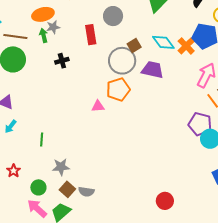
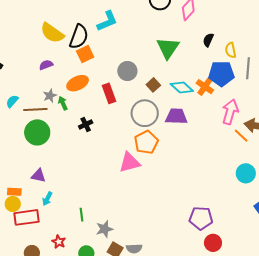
orange ellipse: (43, 14) -> (78, 83), moved
gray star: (53, 27) -> (50, 96), moved
brown square: (134, 45) -> (153, 85), moved
pink triangle: (98, 106) -> (130, 162), size x1.6
purple pentagon: (200, 124) -> (201, 218), moved
green line: (42, 140) -> (82, 215), moved

